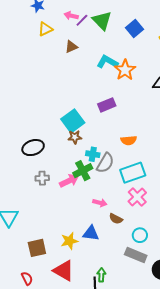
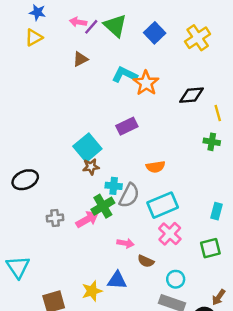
yellow triangle: (45, 29) -> (34, 37), moved
black ellipse: (33, 148) -> (25, 180), moved

